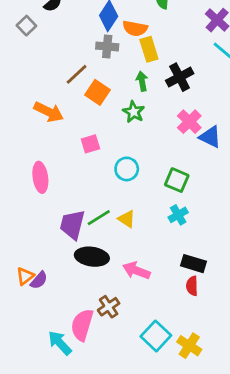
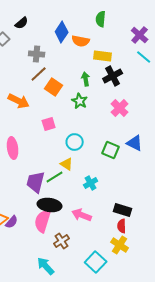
gray cross: (107, 46) -> (37, 54), moved
yellow rectangle: (149, 49) -> (103, 56), moved, turned -66
blue triangle: (210, 137) -> (135, 143), moved
cyan cross: (178, 215) -> (91, 183), moved
yellow triangle: (127, 219) -> (67, 164), moved
pink semicircle: (82, 325) -> (43, 221), moved
cyan arrow: (60, 343) -> (46, 266), moved
yellow cross: (189, 346) -> (120, 245), moved

